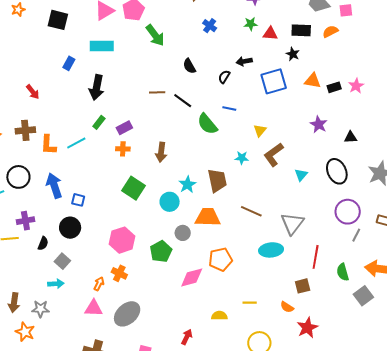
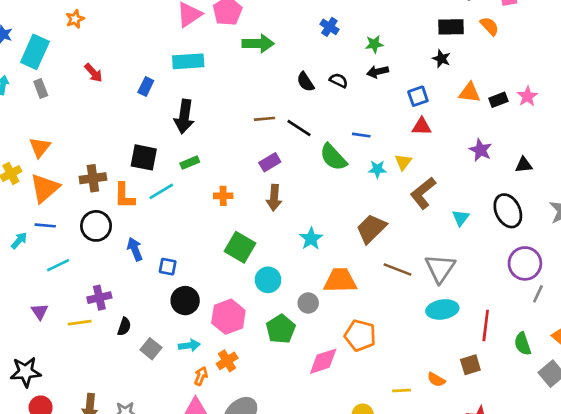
black square: (58, 20) -> (144, 157), moved
green star: (251, 24) -> (374, 44), moved
orange semicircle: (330, 31) -> (490, 26), turned 77
red triangle: (270, 34) -> (422, 126), moved
green arrow: (155, 35) -> (258, 44), turned -50
black semicircle: (224, 77) -> (339, 80), moved, turned 88
blue square: (274, 81) -> (418, 96), size x0.6
red arrow: (33, 92) -> (93, 73), moved
green rectangle: (99, 122) -> (190, 163), turned 32
purple rectangle: (124, 128) -> (270, 162), moved
cyan star: (242, 158) -> (377, 169), moved
black circle: (18, 177) -> (96, 226), moved
brown trapezoid: (217, 180) -> (371, 229), moved, turned -120
blue arrow: (54, 186) -> (135, 249), size x0.7
cyan circle: (170, 202) -> (268, 280), moved
gray triangle: (292, 223) -> (440, 268), moved
black circle: (70, 228) -> (185, 301), moved
cyan ellipse: (271, 250) -> (442, 309), moved
orange pentagon: (221, 259) -> (360, 335), turned 30
orange cross: (119, 273) -> (227, 361), turned 35
cyan arrow: (56, 284) -> (189, 345), moved
orange semicircle: (287, 307) -> (436, 380), moved

